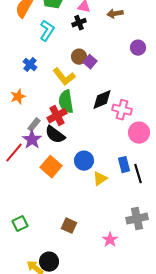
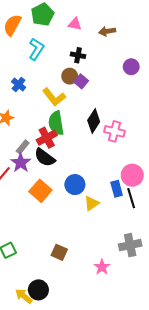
black cross: (79, 23) -> (78, 55), moved, turned 32
black diamond: (102, 100) -> (94, 121), turned -35
pink circle: (139, 133) -> (132, 175), moved

